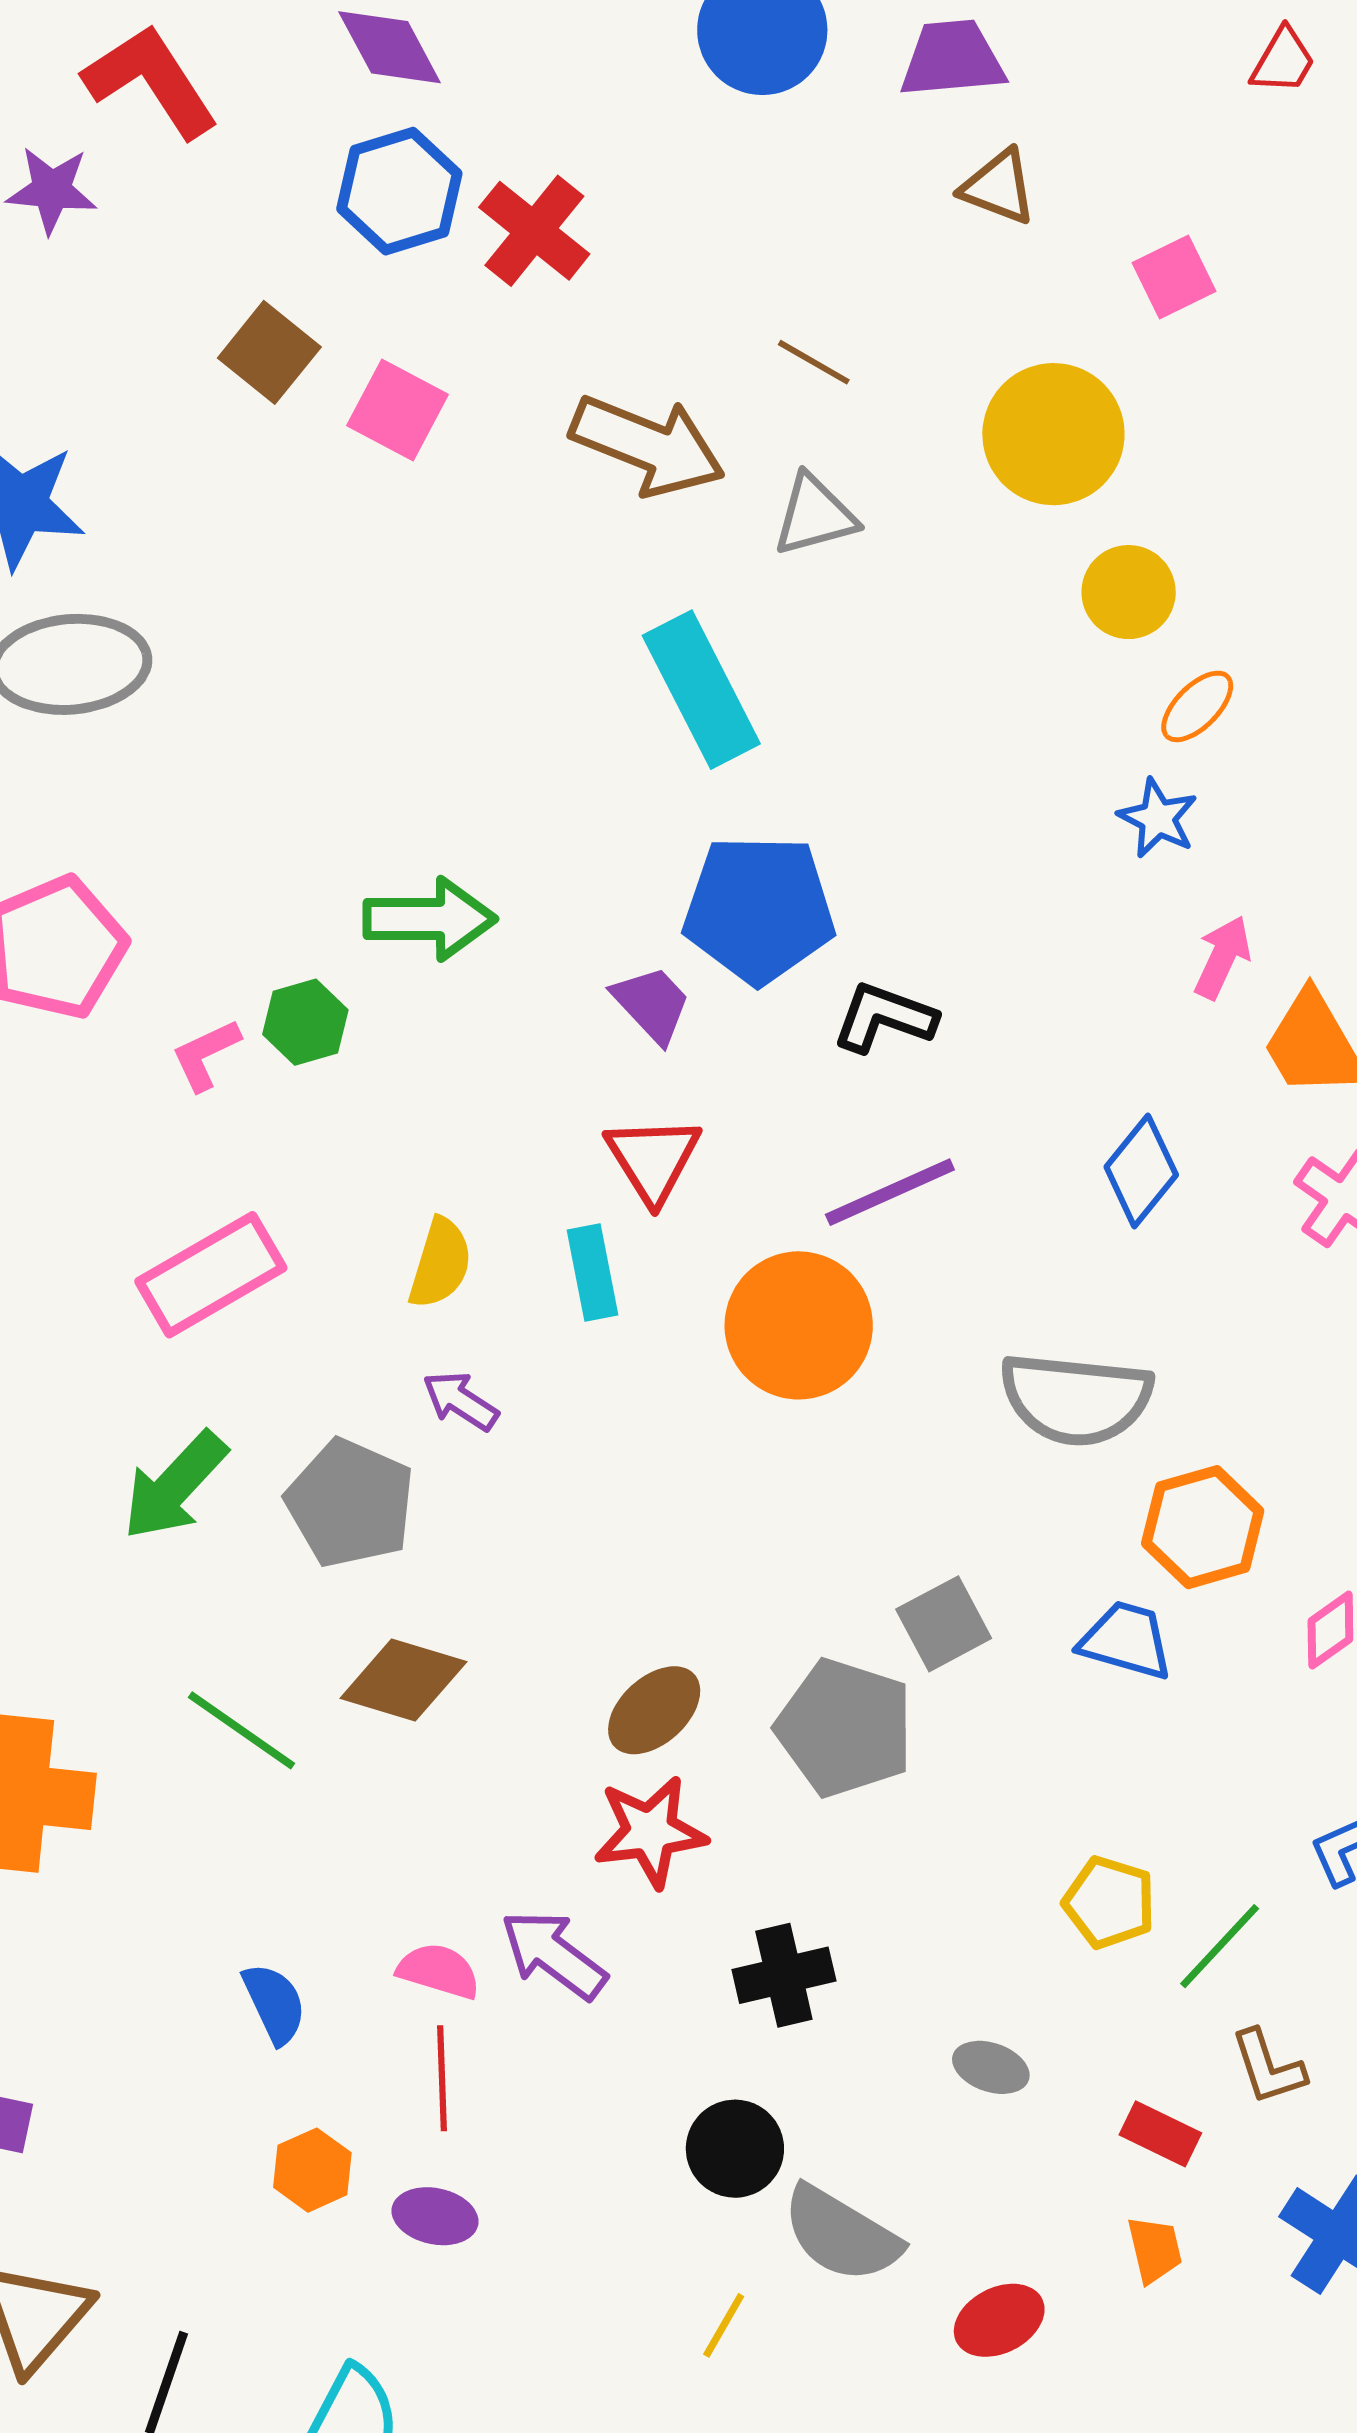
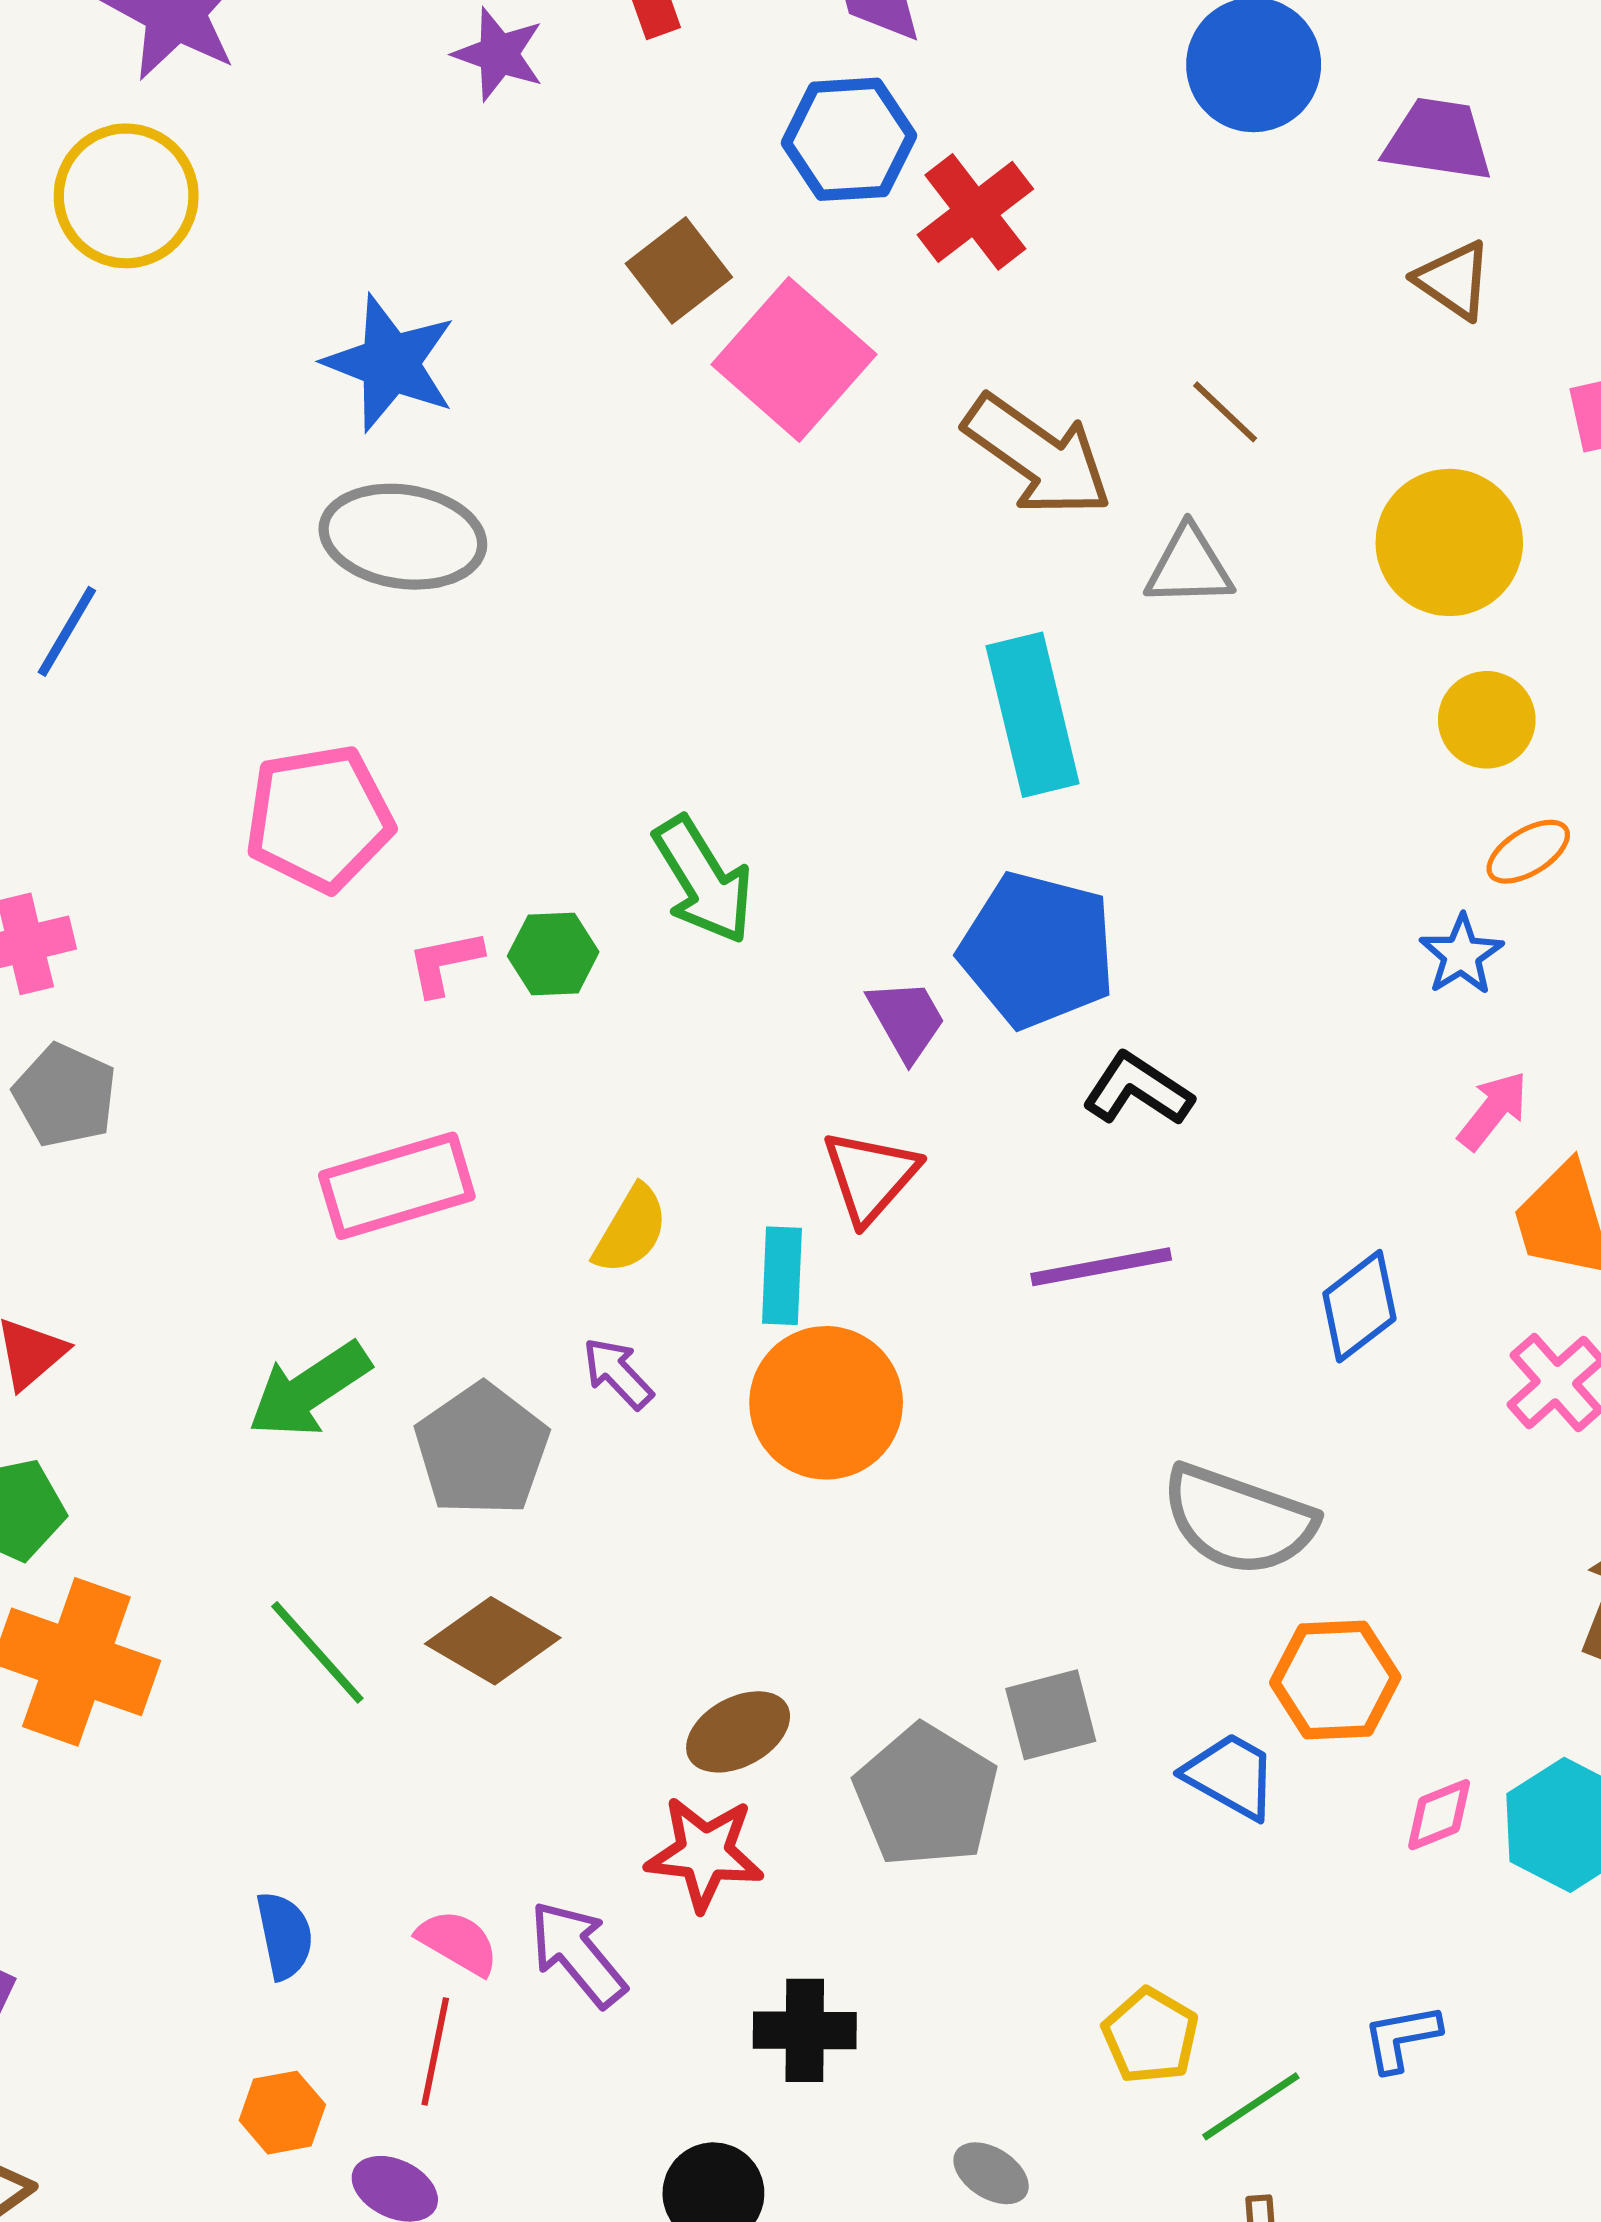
pink square: (397, 410) -> (794, 359), size x1.5
green arrow: (430, 919) -> (703, 880), turned 45
orange circle: (799, 1325) -> (826, 1403), moved

